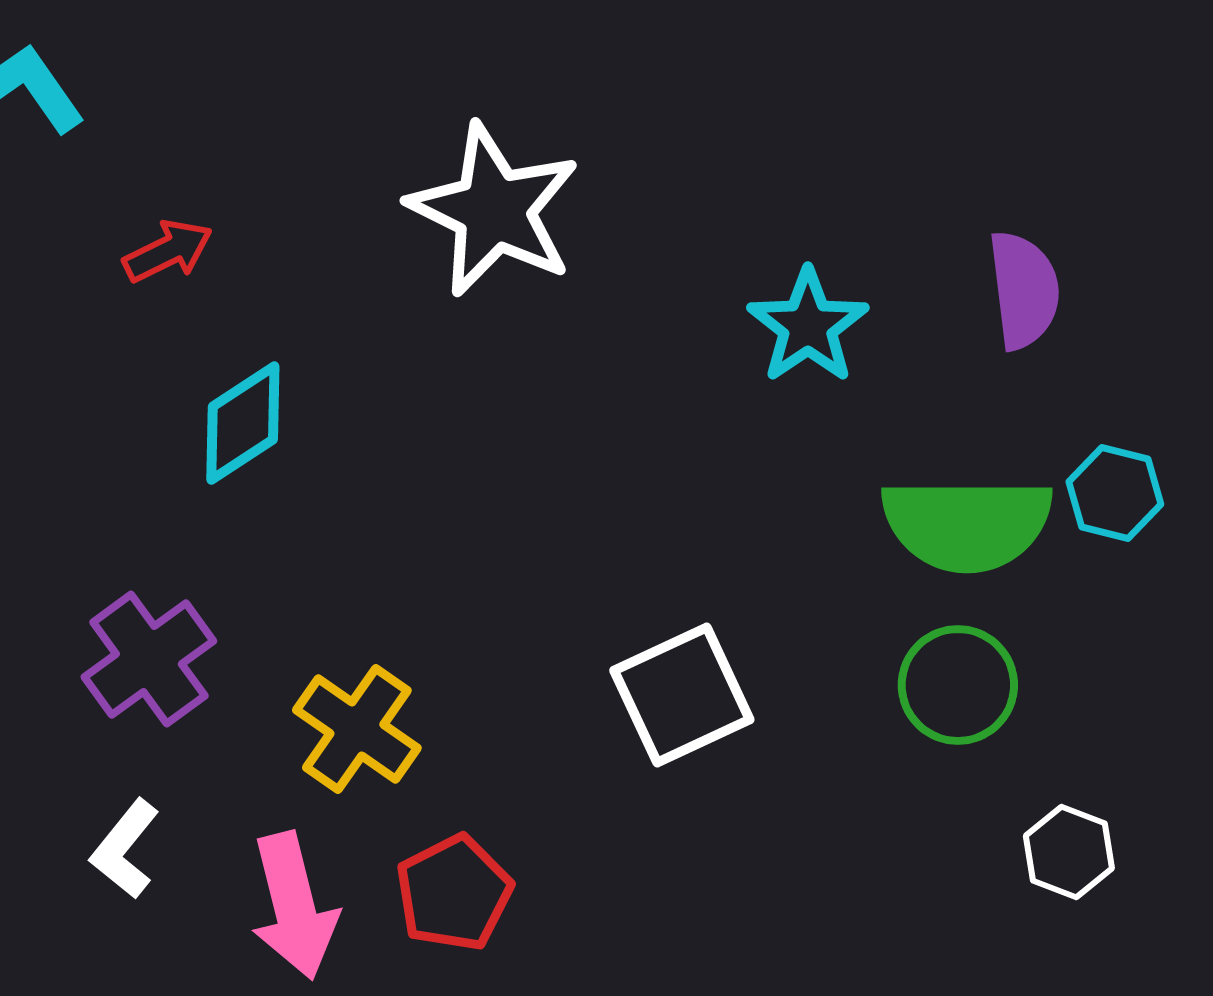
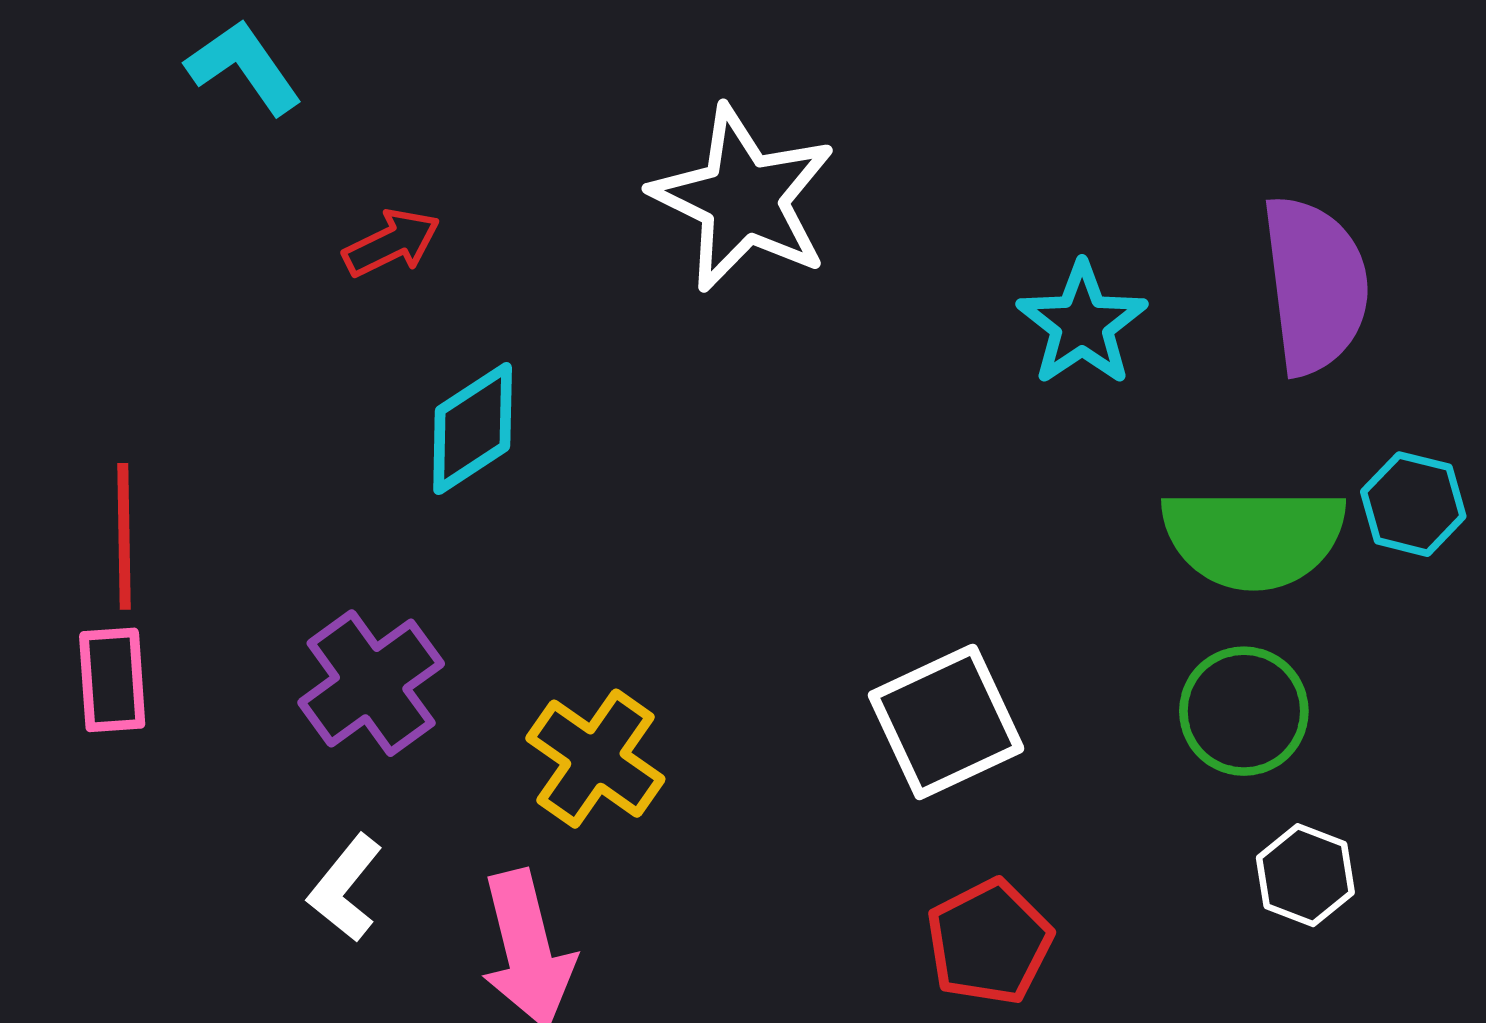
purple semicircle: (1024, 290) -> (1315, 285), size x1.4
white hexagon: (1069, 852) -> (1305, 875), moved
red pentagon: (454, 893) -> (989, 942), moved

